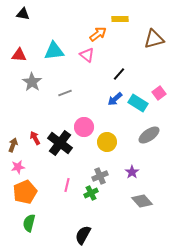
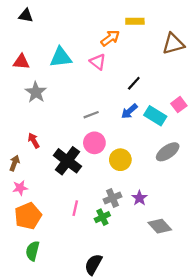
gray line: (65, 93) -> (91, 115), moved
red arrow: (35, 138) -> (34, 141), moved
purple star: (132, 172) -> (139, 198), moved

